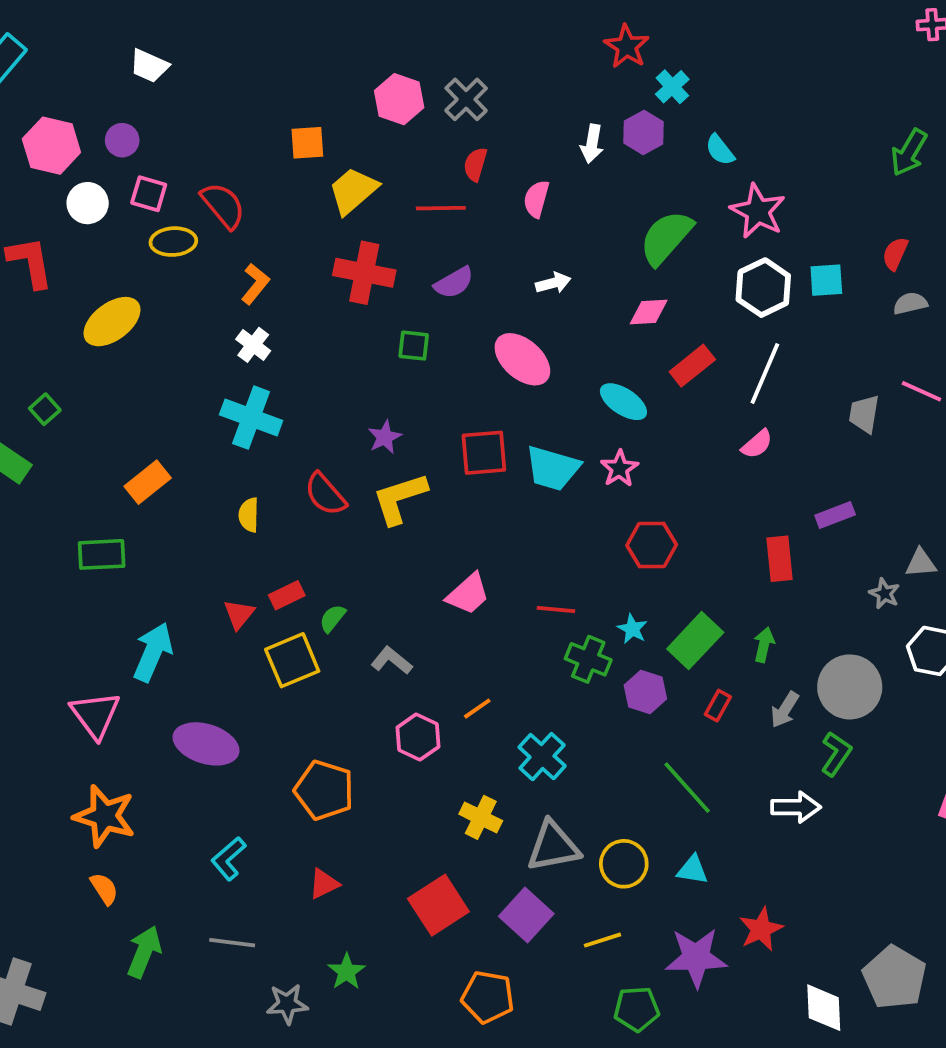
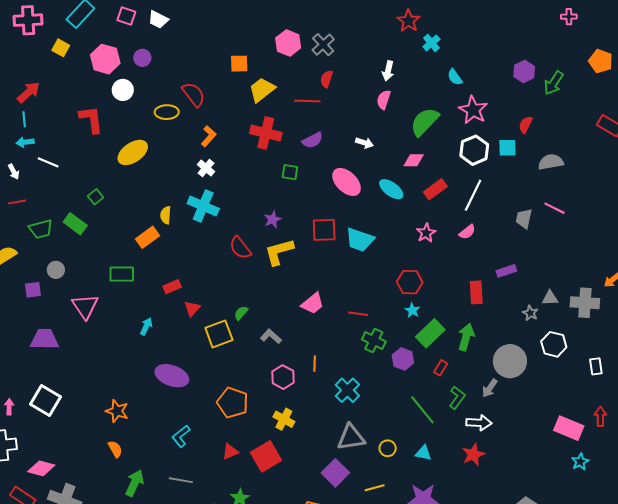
purple hexagon: (644, 132) -> (524, 72), moved
pink square: (149, 194) -> (126, 16), moved
pink semicircle: (536, 199) -> (384, 100), moved
red semicircle: (895, 254) -> (526, 125), moved
white arrow: (553, 283) -> (364, 143), turned 30
gray semicircle: (910, 303) -> (551, 162), size x1.4
cyan ellipse: (623, 402) -> (391, 189), moved
pink star: (619, 468) -> (426, 233), moved
yellow semicircle: (249, 515) -> (166, 215), moved
red rectangle: (287, 595) -> (172, 287), moved
cyan star: (632, 629) -> (412, 310), moved
green arrow: (764, 645) -> (466, 337), size x1.5
cyan arrow: (153, 652) -> (146, 326), size x0.6
orange line: (477, 709) -> (315, 364), turned -56
gray arrow: (785, 710) -> (490, 388), moved
pink triangle: (95, 715) -> (85, 306), moved
green L-shape: (836, 754) -> (457, 398), moved
orange star: (105, 816) -> (117, 411), size x0.7
yellow cross: (481, 817) -> (284, 419), moved
yellow circle: (624, 864) -> (388, 448), size x0.7
red square: (438, 905) -> (266, 456), moved
red star: (761, 929) -> (473, 454), moved

